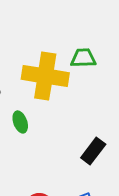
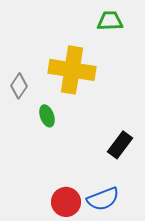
green trapezoid: (83, 58) -> (110, 21), moved

